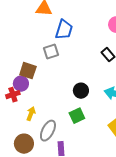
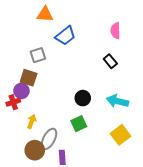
blue trapezoid: (64, 30) -> (65, 36), turned 35
gray square: (51, 52) -> (38, 55), moved
brown circle: (24, 144) -> (35, 150), moved

